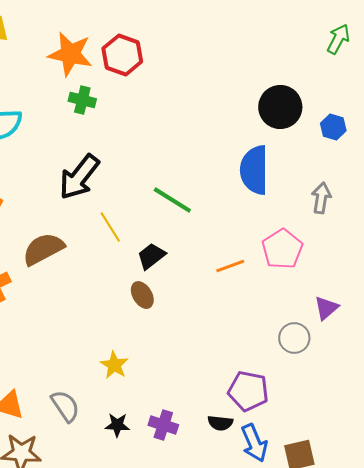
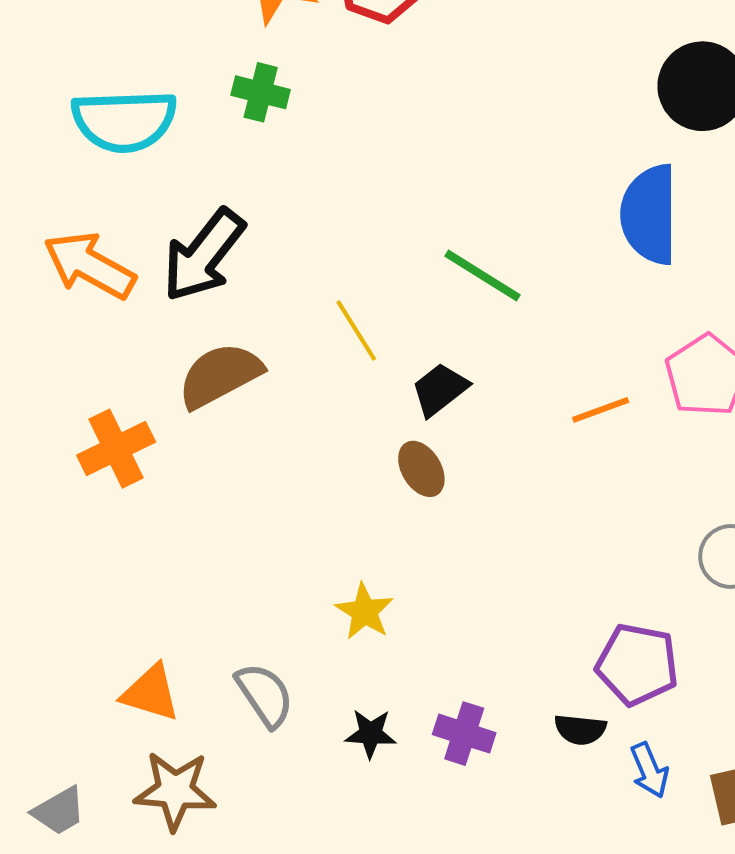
green cross: (82, 100) -> (261, 92), moved
black arrow: (79, 177) -> (204, 255), moved
blue arrow: (254, 443) -> (649, 770), size x0.7

